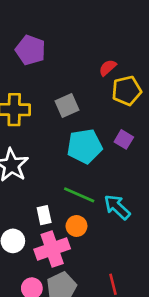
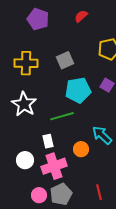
red semicircle: (108, 68) -> (81, 16), moved
green line: (79, 195) -> (62, 116), moved, turned -40
orange circle: (76, 226) -> (81, 149), moved

